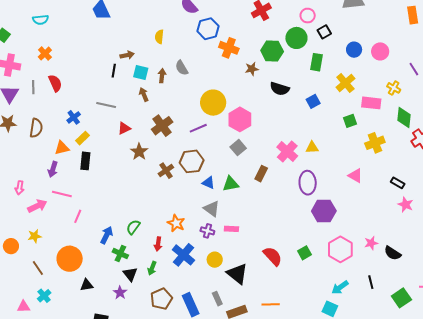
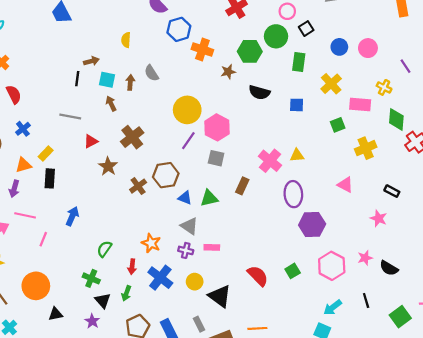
blue square: (313, 101) -> (297, 105), turned 32
blue cross: (74, 117) -> (23, 129), moved
purple line: (198, 128) -> (188, 141), moved, turned -30
gray square: (238, 148) -> (216, 158), turned -35
pink star: (406, 205) -> (379, 218), moved
blue arrow: (107, 235) -> (72, 216), moved

